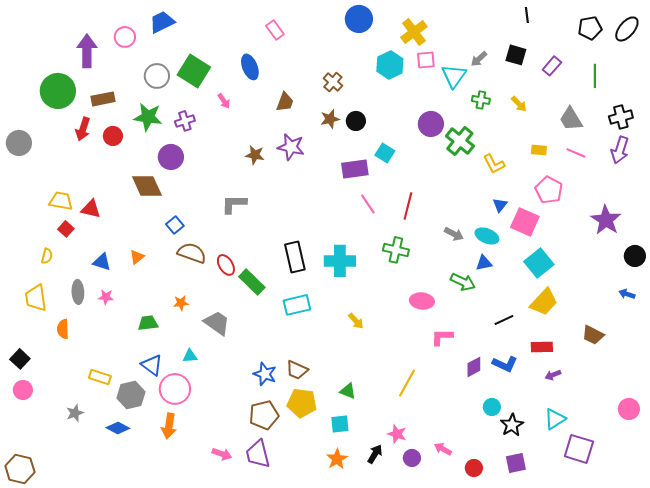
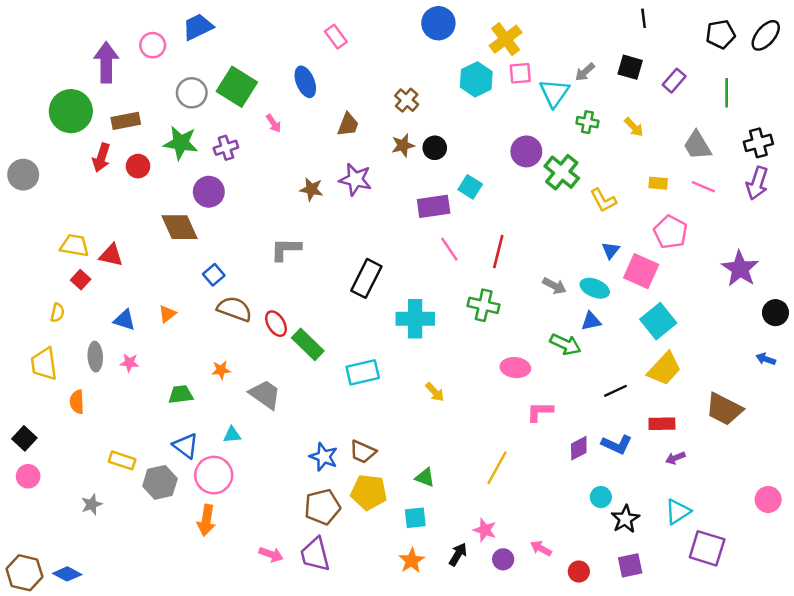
black rectangle: (295, 257) -> (366, 278), moved, turned 40
brown trapezoid: (593, 335) -> (724, 409), size x1.4
blue diamond: (118, 428) -> (67, 574), moved

